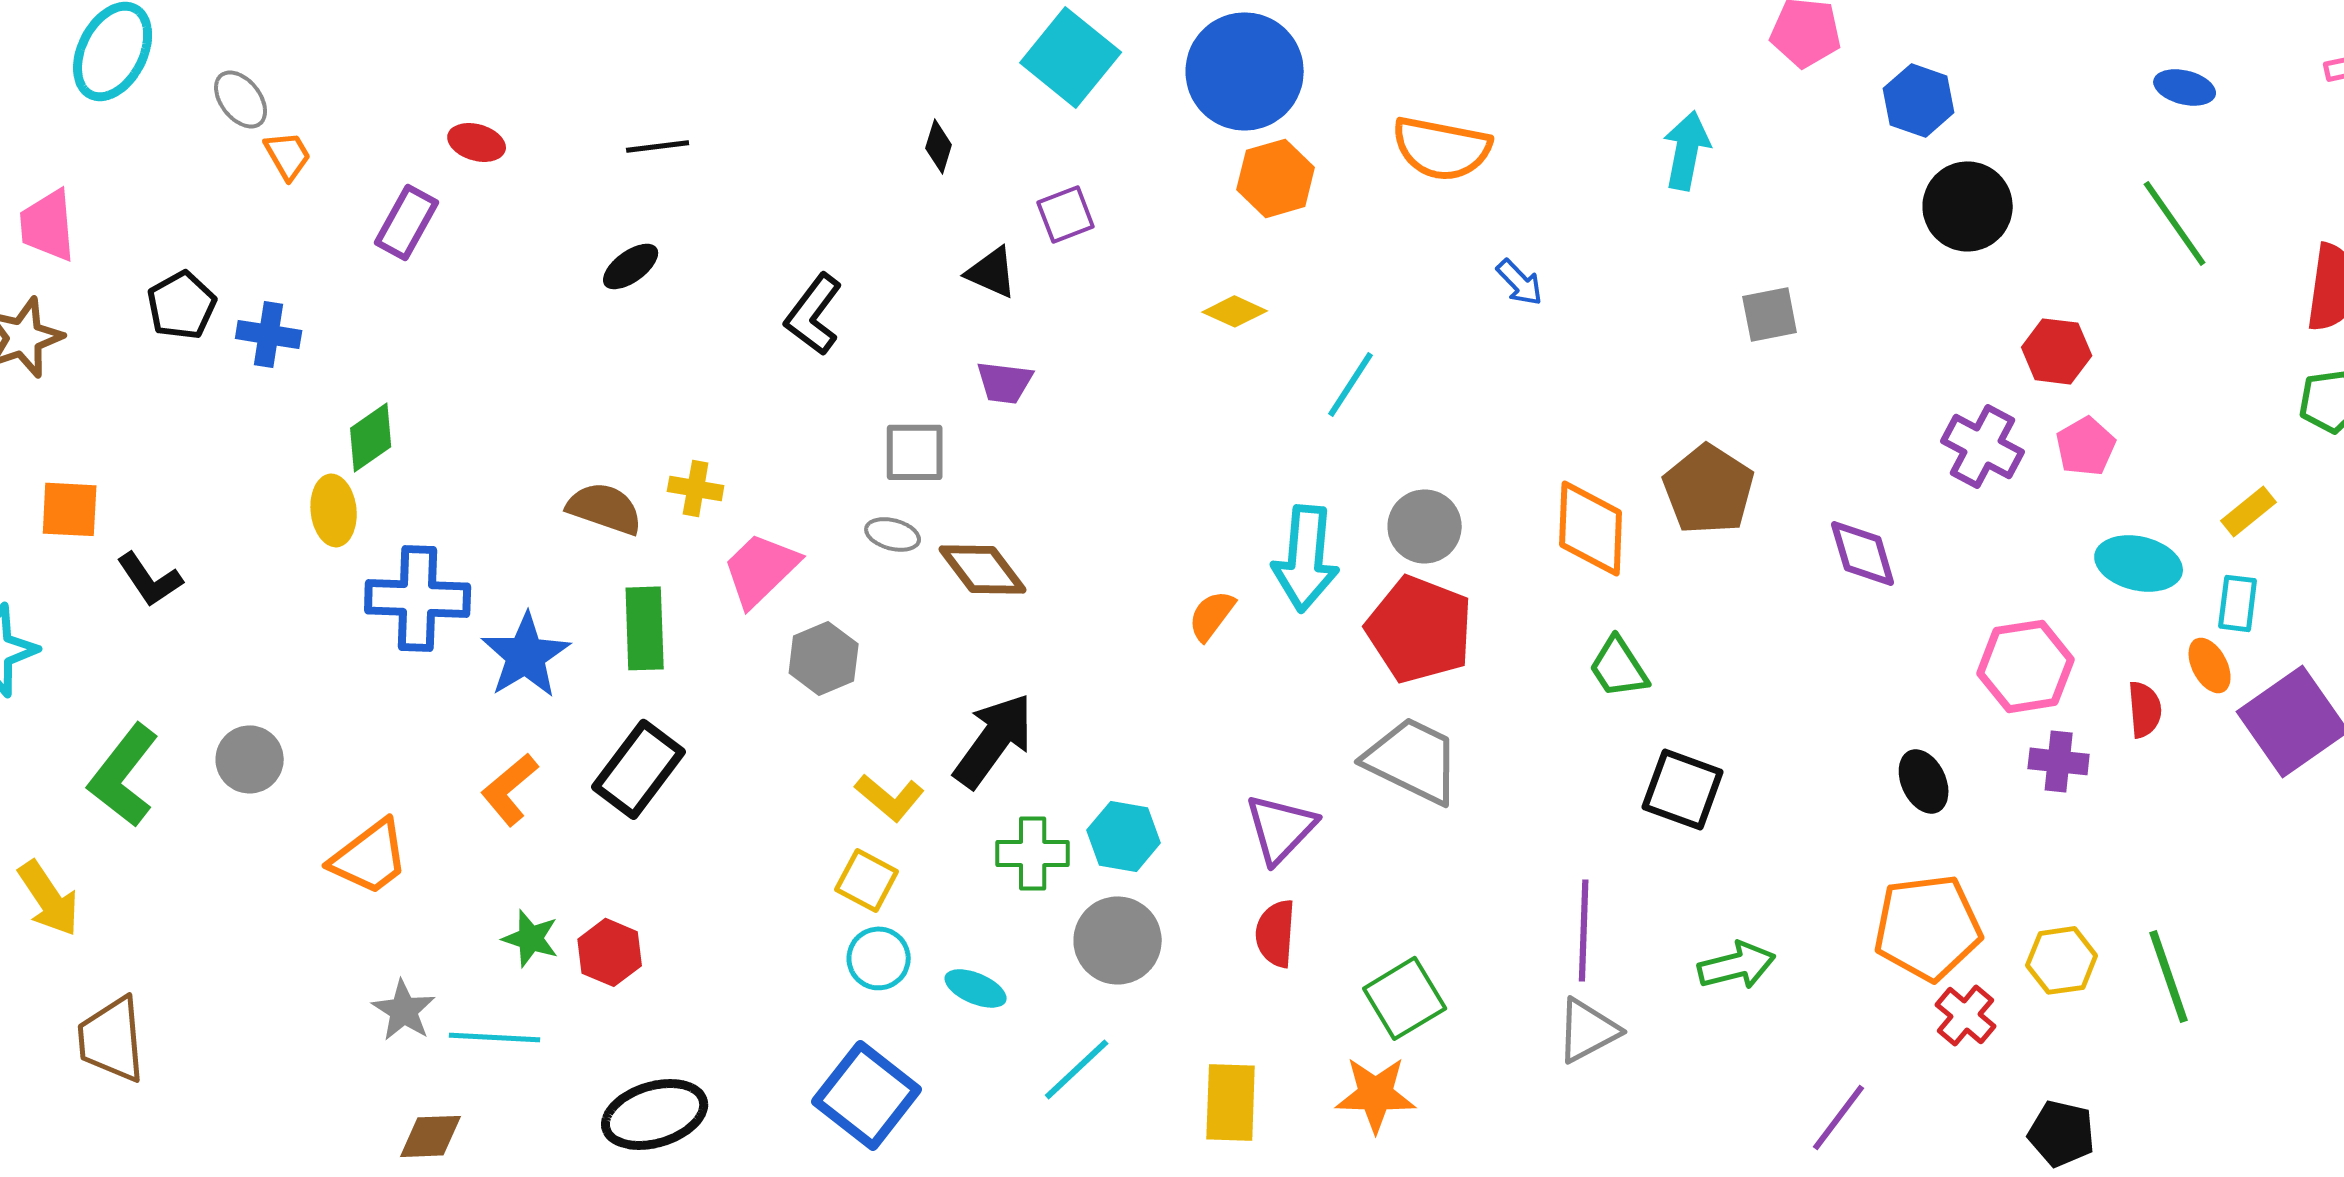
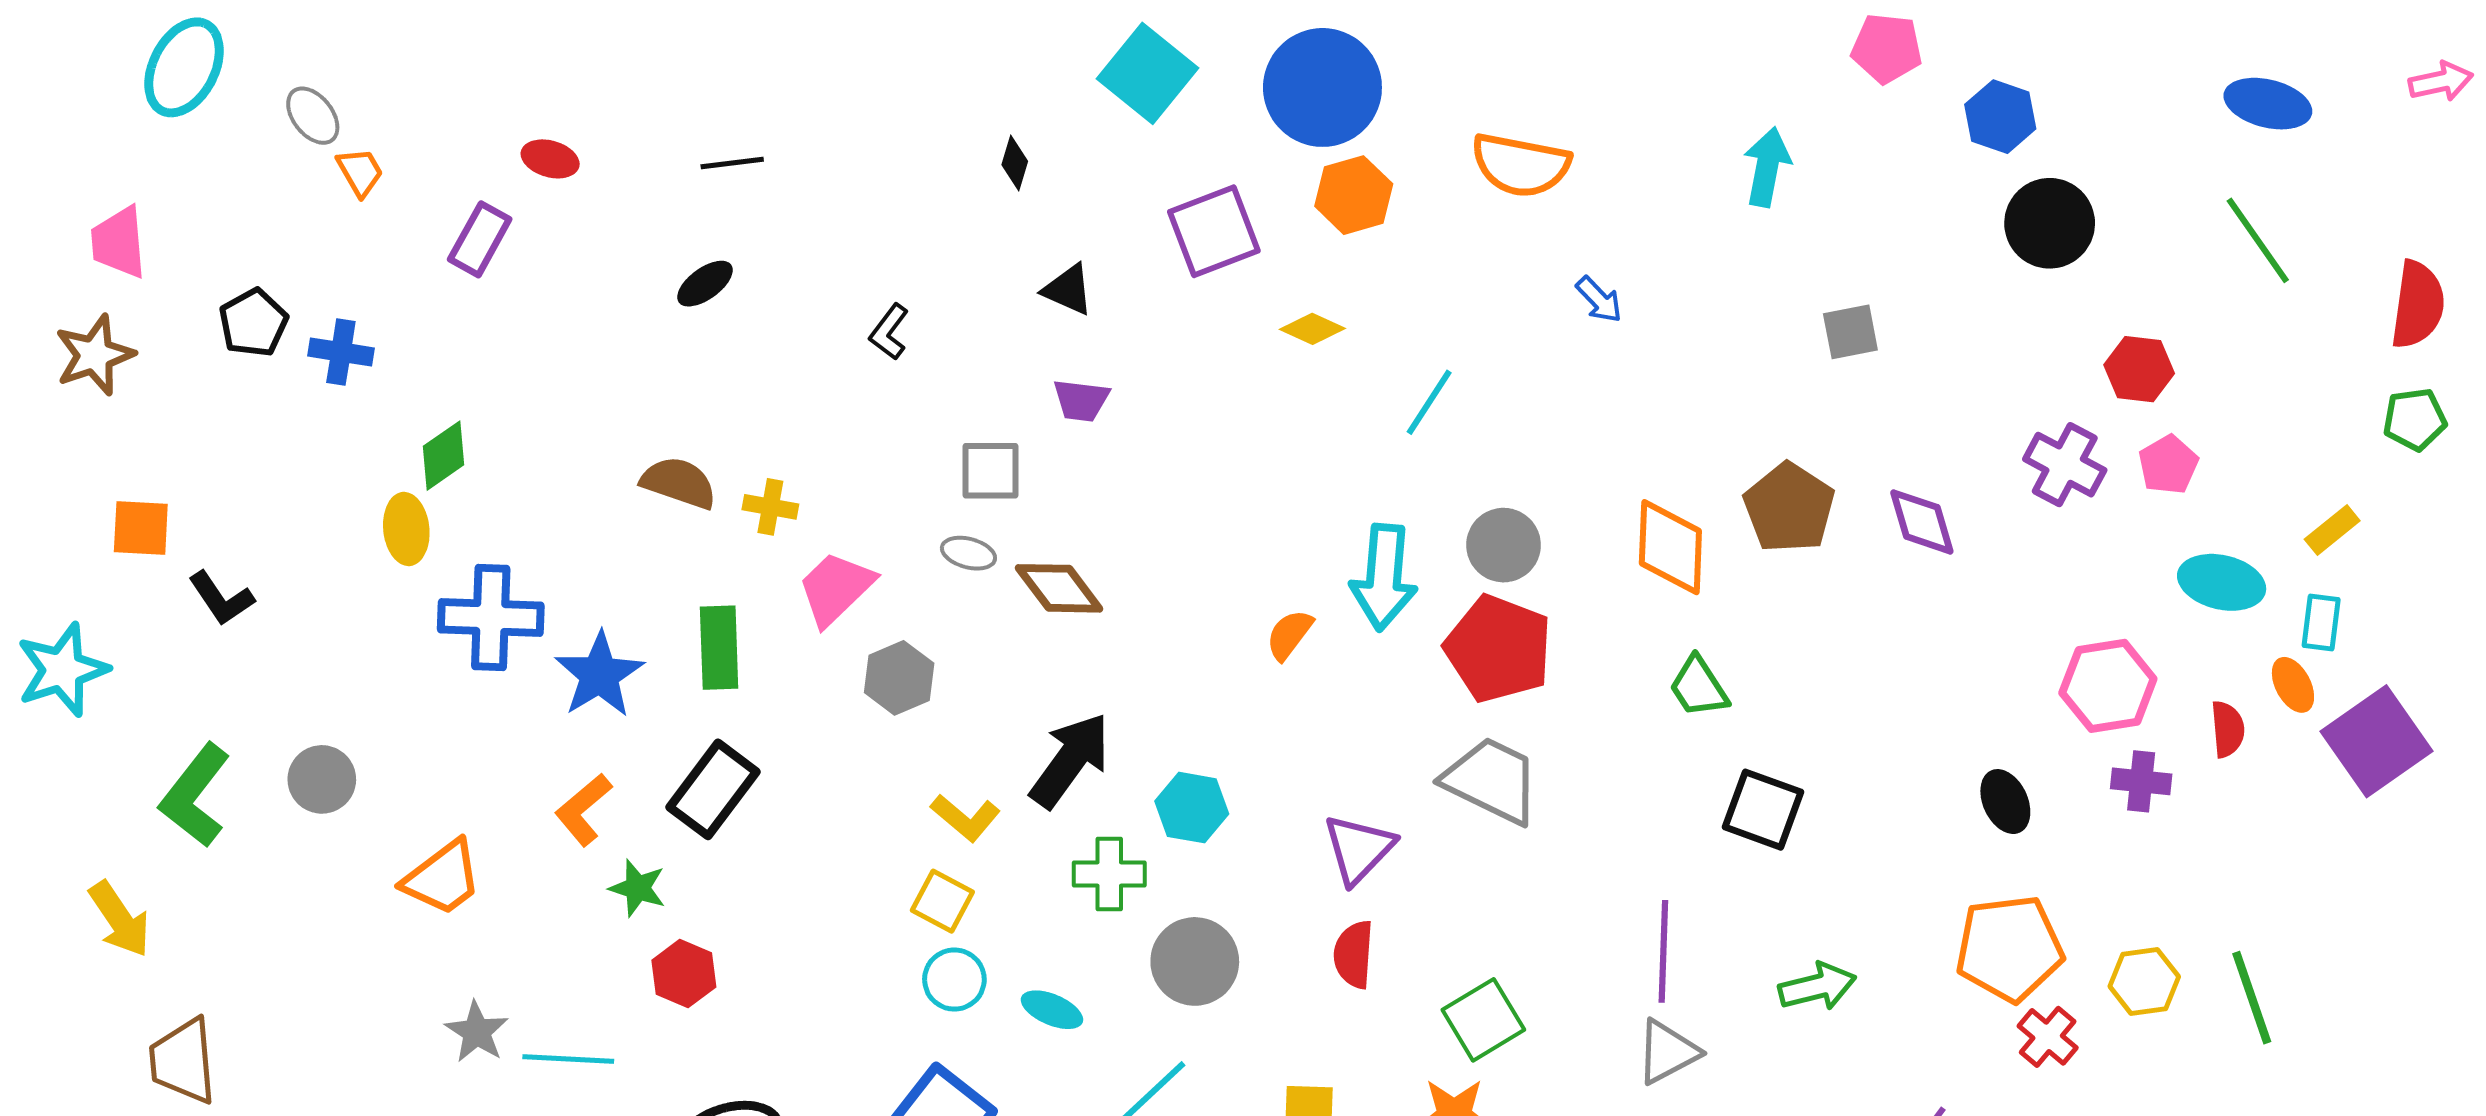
blue ellipse: (2185, 87) -> (2268, 104), size x1.4
purple square: (1066, 214) -> (1214, 231), moved, size x1.6
black L-shape: (814, 314) -> (889, 332), size x0.7
brown semicircle: (605, 508) -> (679, 483), moved
purple diamond: (1863, 553) -> (1922, 522), moved
cyan hexagon: (1124, 836) -> (1192, 808), moved
green star: (531, 938) -> (638, 888), moved

